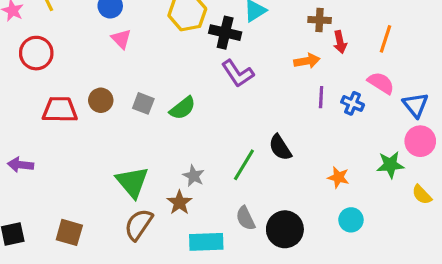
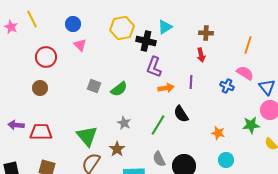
red arrow: (340, 42) -> (201, 55), moved
red circle: (36, 53) -> (46, 57), moved
orange arrow: (307, 61) -> (166, 88), moved
purple L-shape: (238, 74) -> (154, 67), turned 55
purple line: (321, 97) -> (191, 82), moved
brown circle: (101, 100) -> (40, 88), moved
red trapezoid: (60, 110) -> (41, 132), moved
gray star: (194, 176) -> (124, 123), moved

